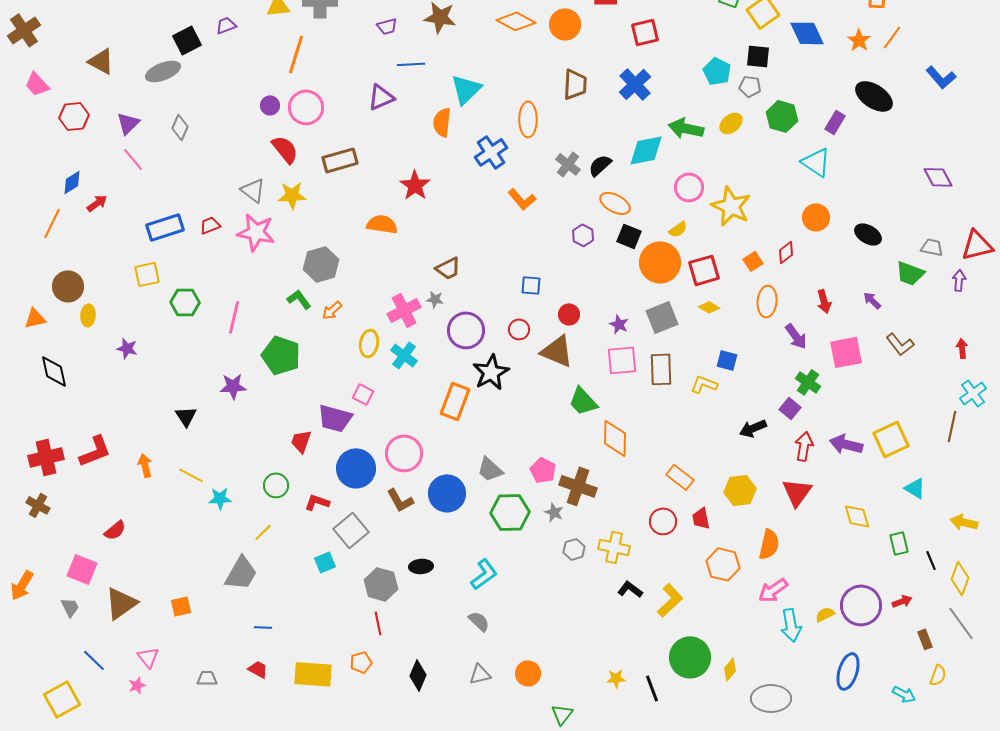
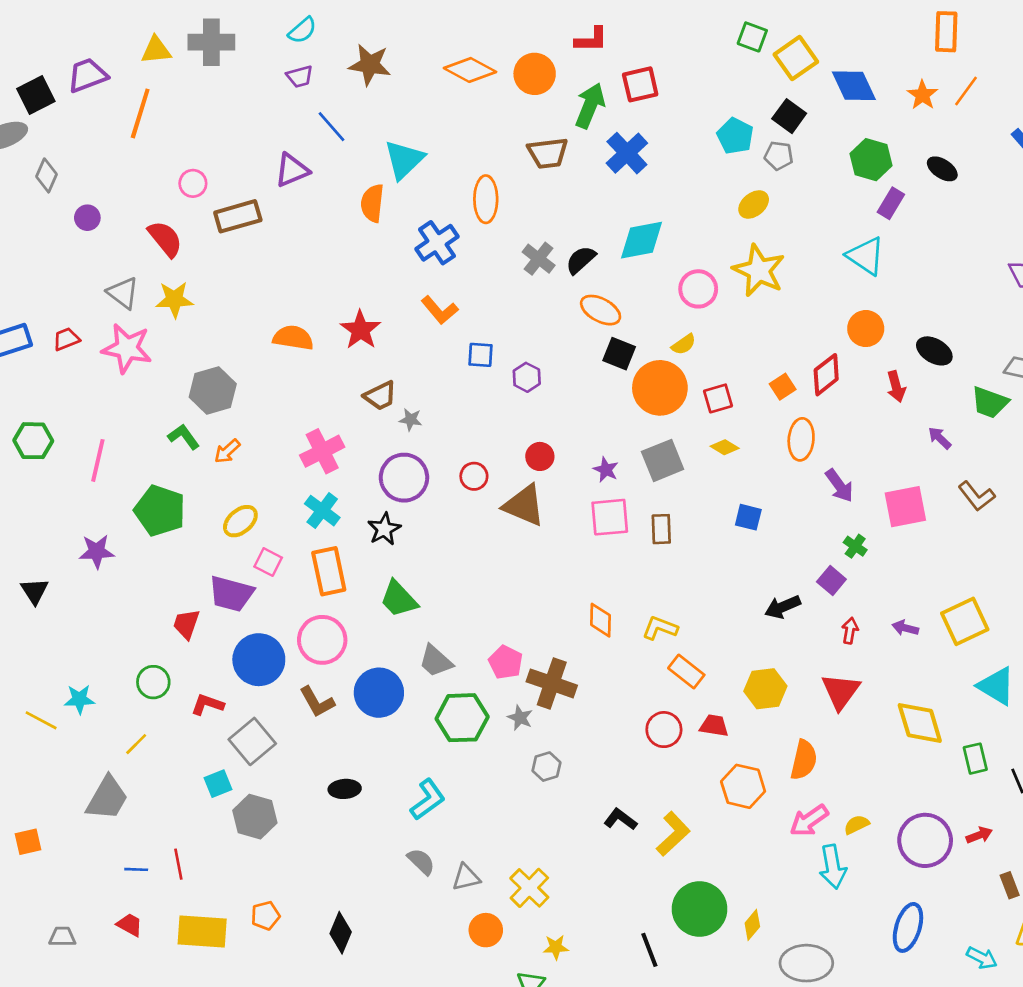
purple trapezoid: (226, 25) -> (87, 75), size x1.5
orange line: (296, 54) -> (140, 113), moved
black square: (758, 56) -> (789, 116), turned 30
blue line: (411, 64) -> (331, 127), turned 52
brown trapezoid: (575, 84) -> (548, 153), turned 80
black ellipse: (874, 96) -> (942, 169), size x0.6
purple circle: (270, 105) -> (87, 218), moved
pink circle: (306, 107) -> (193, 183), size x0.6
green hexagon: (782, 116) -> (871, 160), moved
gray diamond: (180, 127) -> (46, 175), moved
green arrow: (686, 128) -> (590, 106), moved, turned 100
brown rectangle: (340, 160) -> (238, 216), moved
red star: (415, 185) -> (360, 330), moved
orange L-shape: (522, 199) -> (440, 310), moved
yellow star: (731, 206) -> (759, 270), moved
purple hexagon: (583, 235) -> (527, 377), moved
red diamond: (786, 252) -> (826, 375), size x1.4
red square: (704, 270) -> (718, 398), size x0.7
blue square: (531, 285) -> (481, 355), moved
gray star: (435, 299) -> (411, 420), moved
red arrow: (824, 301) -> (896, 387), moved
yellow ellipse: (369, 343) -> (240, 521), moved, turned 40
brown rectangle: (661, 369) -> (661, 529), size x0.7
black star: (491, 372) -> (384, 529), moved, size x0.7
green cross: (808, 382) -> (855, 546), size x0.7
yellow L-shape: (704, 384) -> (660, 628), moved
orange rectangle: (455, 401) -> (329, 571), moved, turned -33
green trapezoid: (583, 401) -> (399, 599), moved
orange diamond: (615, 438) -> (601, 620), size x0.7
purple arrow: (846, 444) -> (905, 628), size x0.6
red arrow: (804, 446) -> (850, 631), size x0.7
yellow line: (191, 475) -> (41, 720), moved
cyan triangle: (915, 488) -> (996, 686), size x1.4
yellow diamond: (857, 516) -> (920, 723), size x1.4
red trapezoid: (701, 518) -> (714, 726), turned 110
yellow cross: (614, 547) -> (529, 888), moved, turned 32
gray hexagon: (381, 584) -> (255, 817), moved
yellow semicircle: (825, 614) -> (857, 825), moved
red line: (378, 623) -> (178, 864), moved
gray triangle: (480, 674) -> (466, 877), moved
yellow star: (616, 678) -> (556, 947), moved

